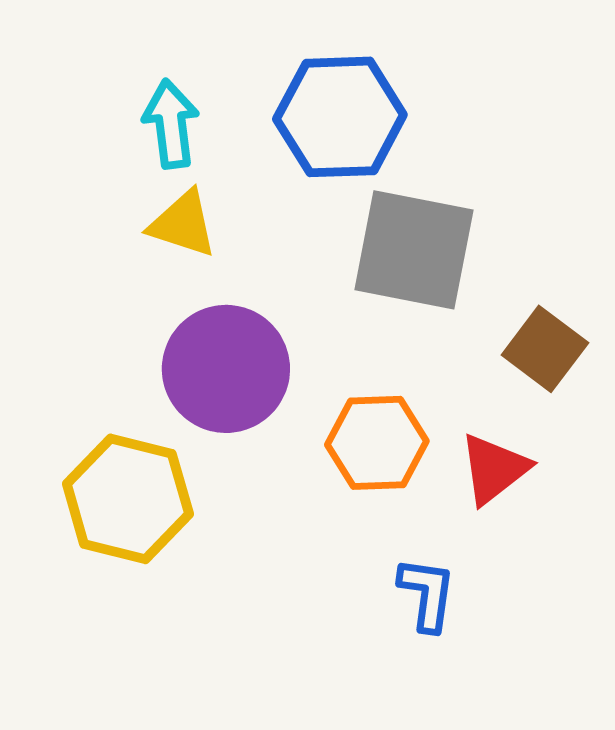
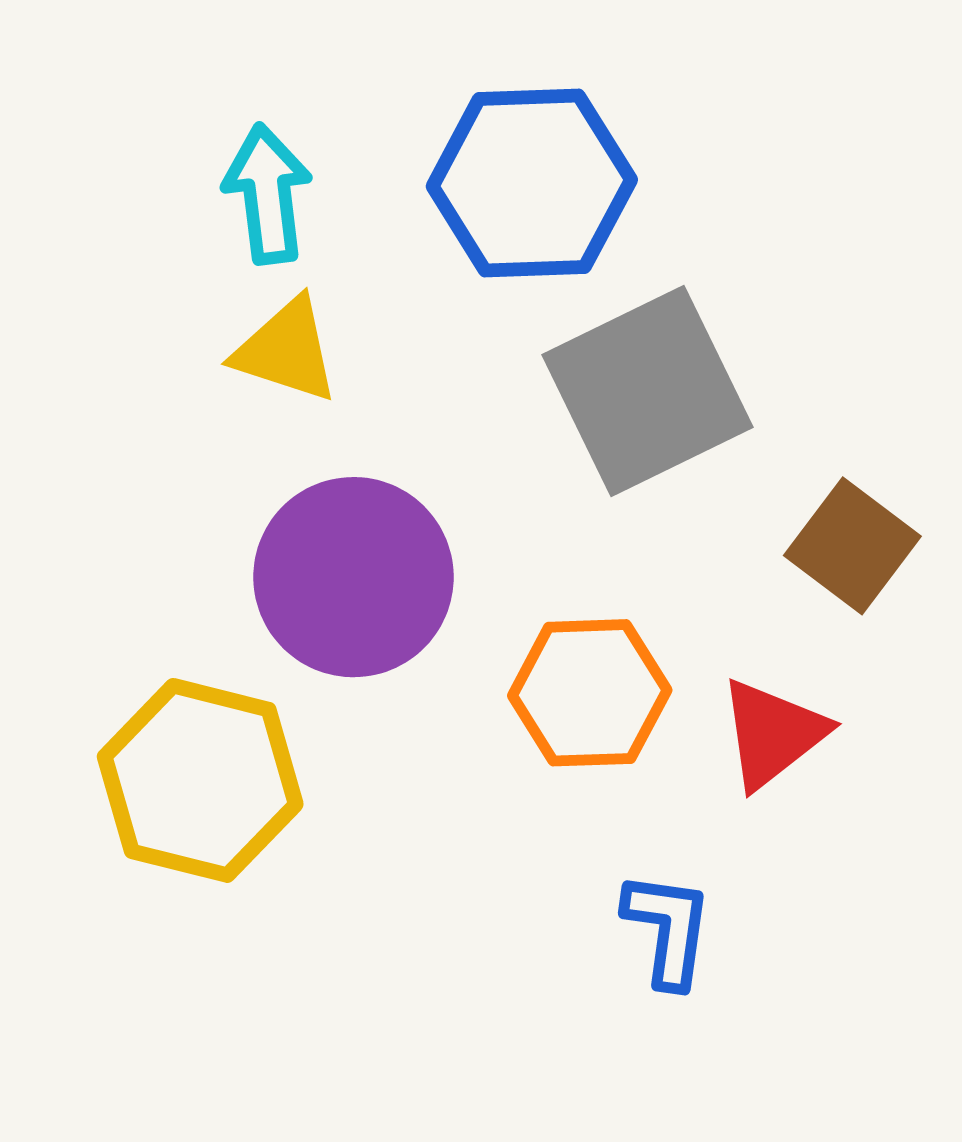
gray square: (414, 250) -> (648, 391), turned -37

